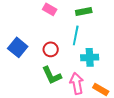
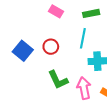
red circle: (51, 49) -> (51, 47), moved

